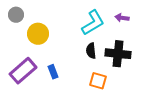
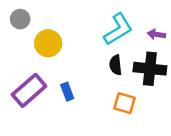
purple arrow: (122, 18) -> (156, 34), moved

